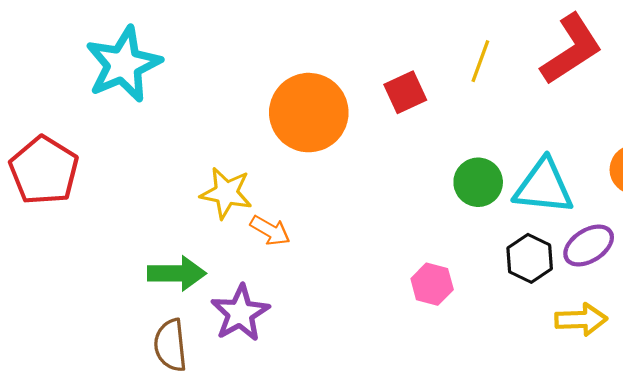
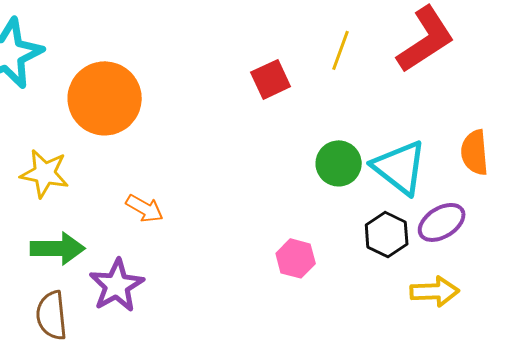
orange circle: (309, 113) -> (105, 98), moved
cyan triangle: (544, 187) -> (400, 167), turned 32
yellow star: (226, 193) -> (45, 173), moved

